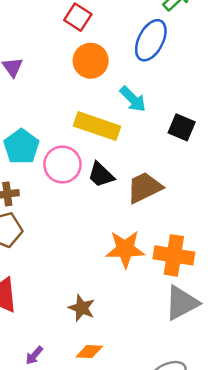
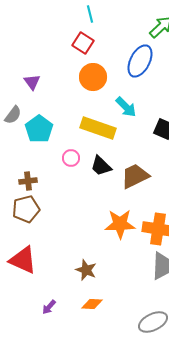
cyan pentagon: (21, 147) -> (39, 129), moved
pink circle: (62, 165) -> (71, 158), size x0.6

